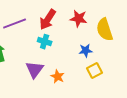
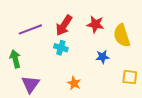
purple triangle: (35, 70) -> (30, 84), moved
yellow square: (95, 71) -> (130, 77), moved, turned 35

